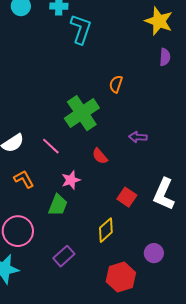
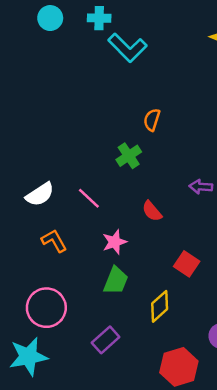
cyan L-shape: (81, 29) -> (127, 48), turned 116
orange semicircle: (116, 84) -> (152, 120), moved
green cross: (82, 113) -> (129, 156), size x0.6
green trapezoid: (58, 205) -> (116, 281), moved

